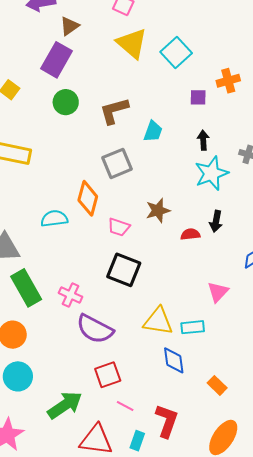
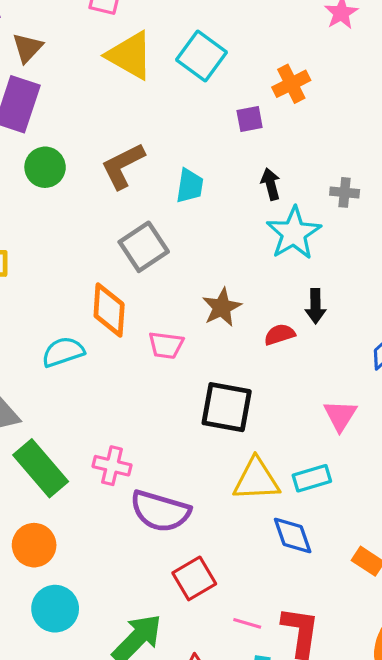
black square: (124, 270) -> (227, 407), moved
pink line: (125, 406) -> (247, 623), moved

